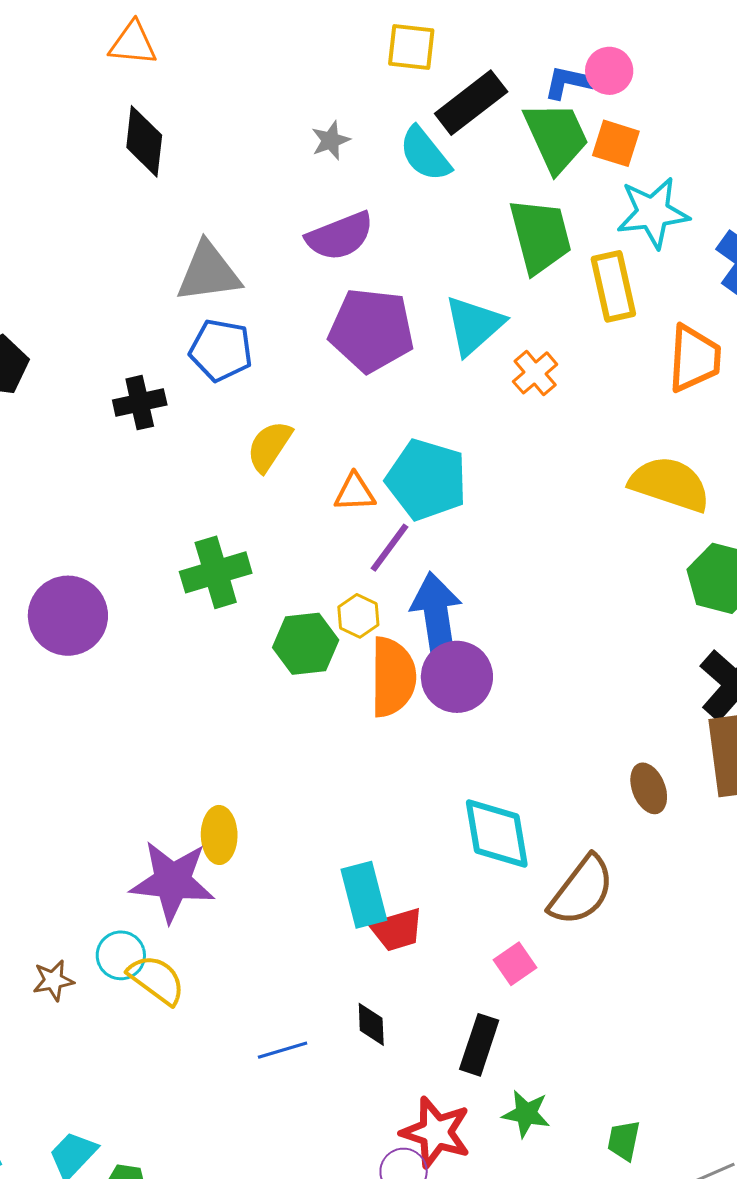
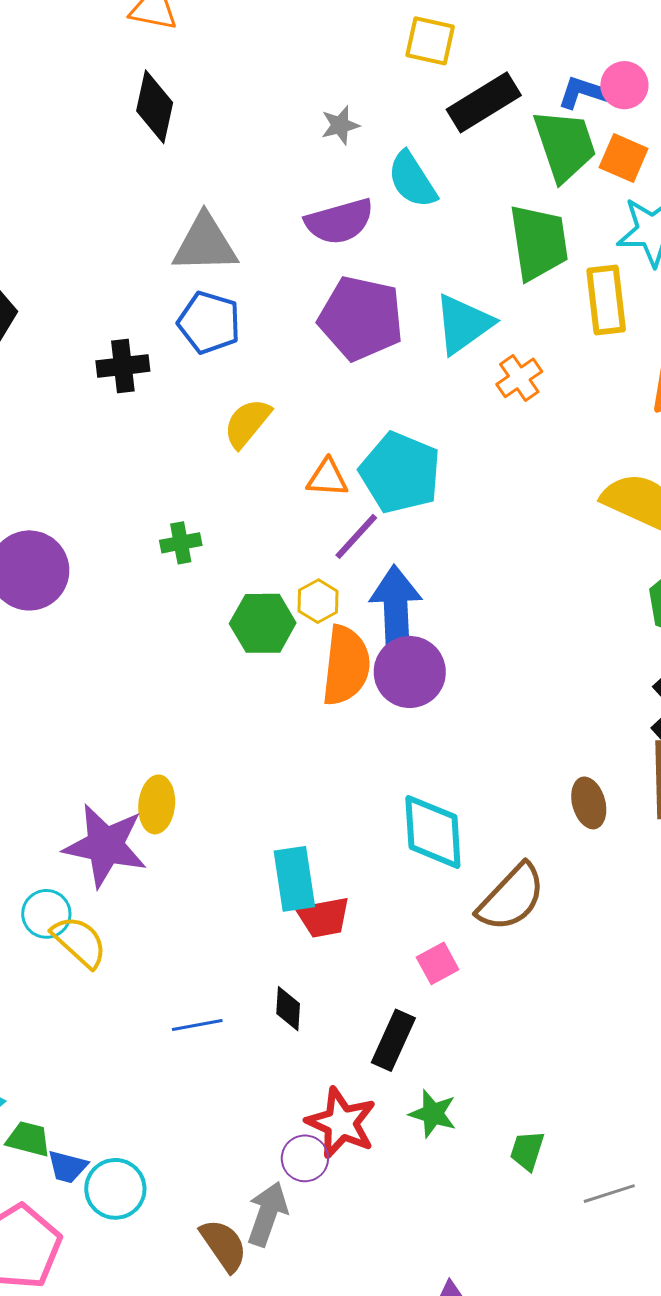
cyan semicircle: (425, 154) -> (412, 180), moved
green cross: (216, 572) -> (181, 543), size x0.6

